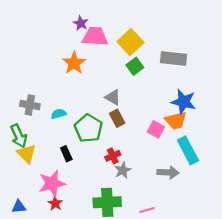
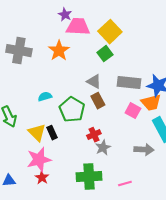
gray rectangle: (174, 59) -> (129, 83), moved
green square: (135, 66) -> (105, 54), moved
gray cross: (30, 105) -> (19, 51), moved, size x1.4
yellow triangle: (27, 154) -> (37, 133), moved

